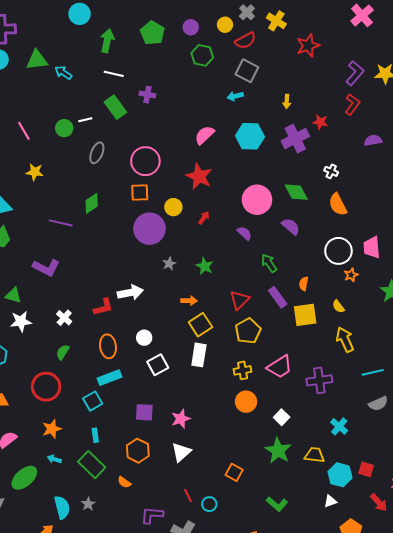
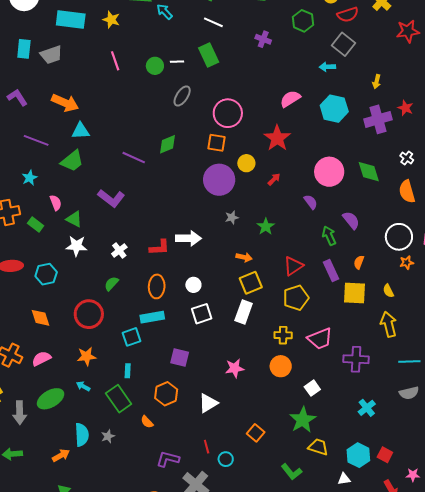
purple cross: (147, 95) -> (263, 39), moved
yellow star: (35, 172) -> (111, 20), moved
purple semicircle: (291, 226) -> (351, 220), moved
pink star: (181, 419) -> (235, 368), moved
yellow trapezoid: (314, 455) -> (318, 447), moved

